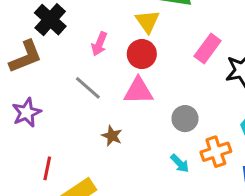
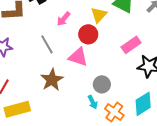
brown star: (112, 136) -> (52, 80), size x1.6
orange cross: (216, 152) -> (114, 112), turned 36
cyan arrow: (180, 163) -> (93, 102), moved

